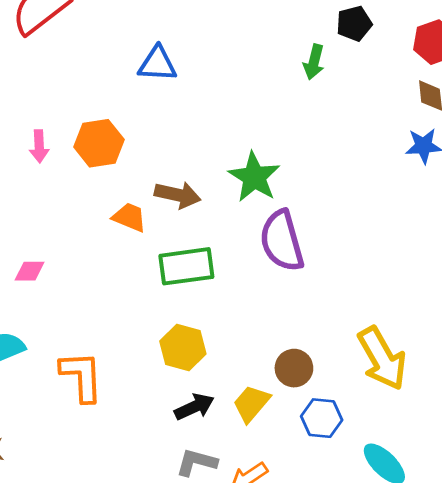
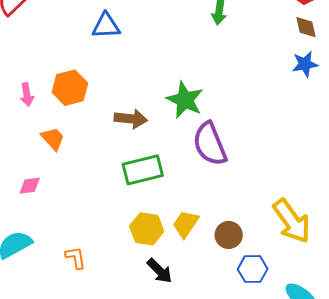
orange trapezoid: (130, 217) -> (53, 139), moved, turned 32
orange L-shape: (82, 376) -> (76, 258), size x0.6
yellow trapezoid: (251, 403) -> (186, 224), moved
black arrow: (194, 407) -> (160, 271), turned 76

